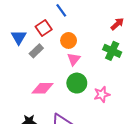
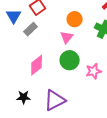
orange circle: (69, 40) -> (75, 19), moved
pink diamond: (43, 88) -> (37, 65), turned -40

